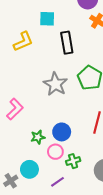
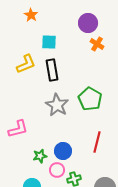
black rectangle: (67, 43) -> (52, 70), moved
pink L-shape: (15, 109) -> (18, 129), turned 30

